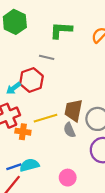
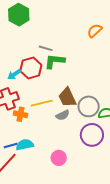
green L-shape: (61, 30) -> (55, 61), moved
brown trapezoid: (73, 110) -> (67, 97), turned -40
gray semicircle: (69, 130) -> (63, 115), turned -96

